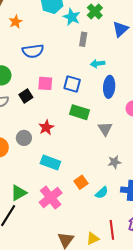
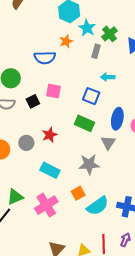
green cross: (95, 12) -> (109, 34), moved
orange star: (16, 22) -> (66, 41), moved
blue square: (72, 84) -> (91, 96), moved
blue ellipse: (109, 87) -> (117, 119), moved
gray star: (114, 162) -> (89, 164), moved, size x1.5
cyan semicircle: (102, 193) -> (98, 206), size x1.6

